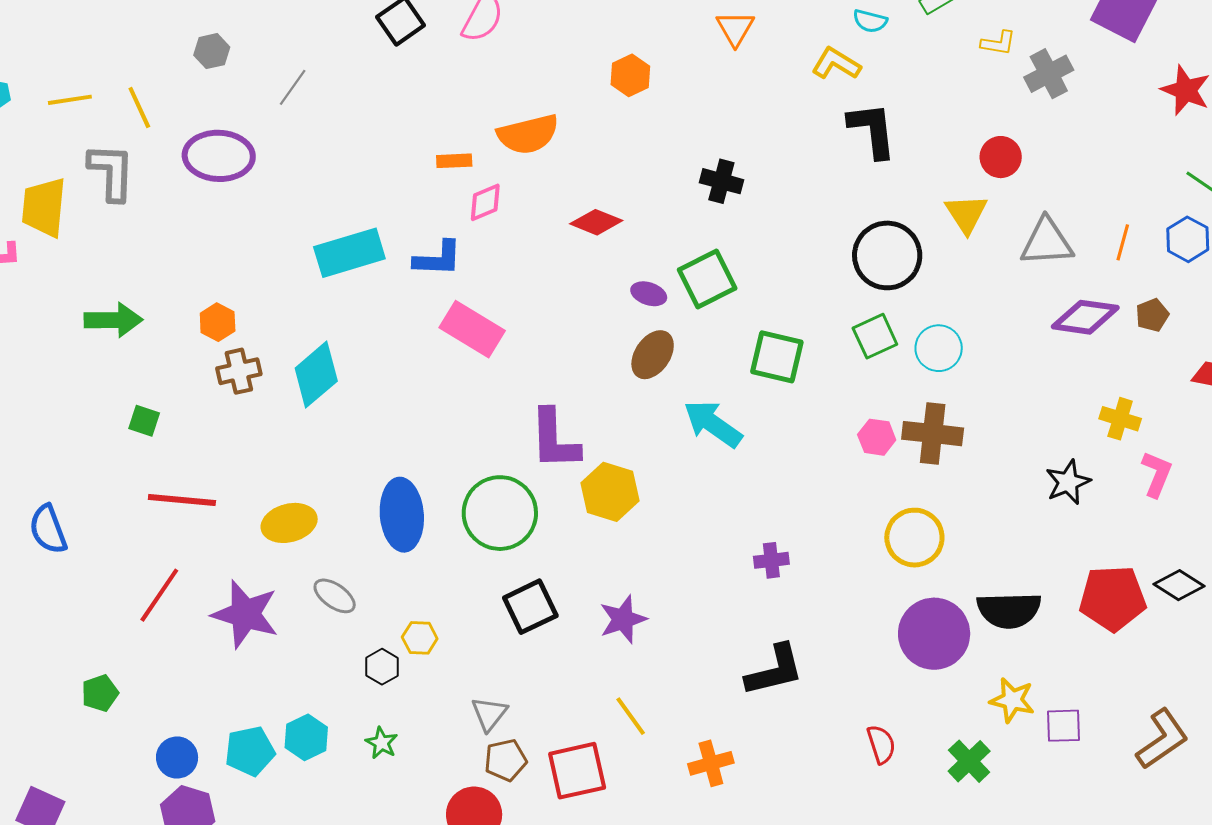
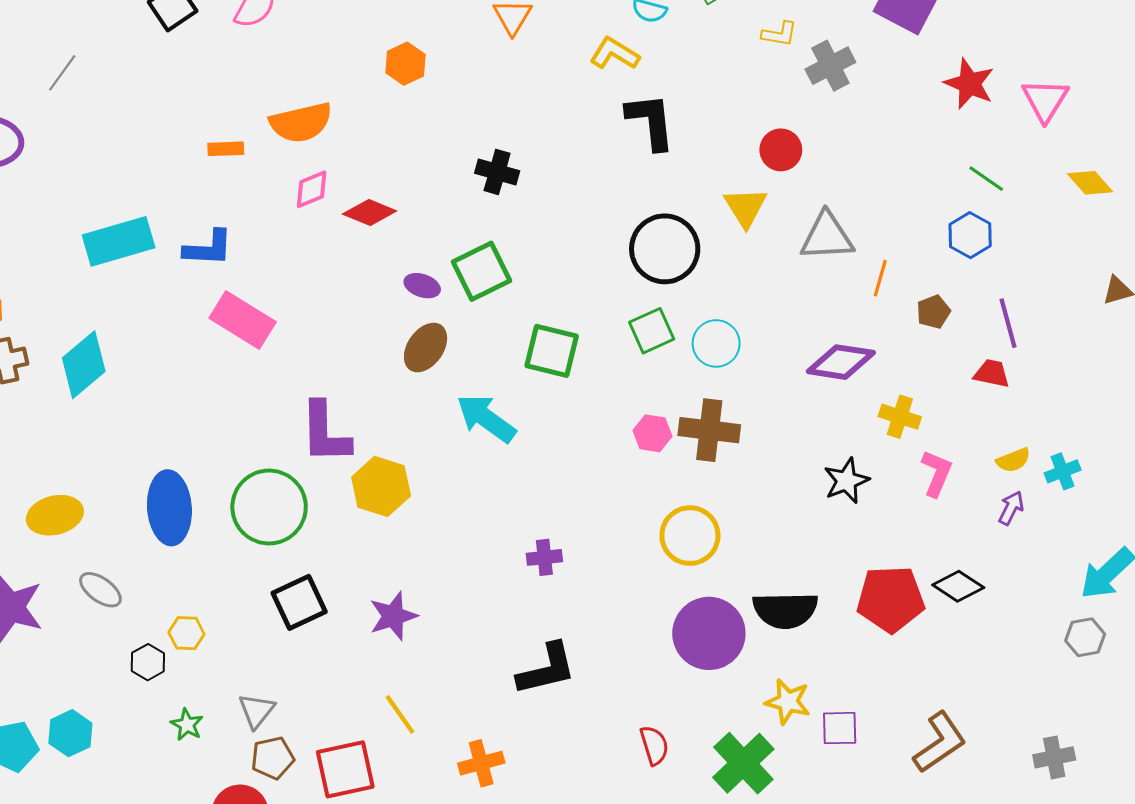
pink diamond: (485, 202) -> (312, 189), moved
orange line: (1123, 242) -> (880, 278), moved
purple diamond: (1085, 317) -> (841, 362), moved
green star: (382, 743) -> (187, 725), moved
green cross: (969, 761) -> (743, 763), size x1.4

